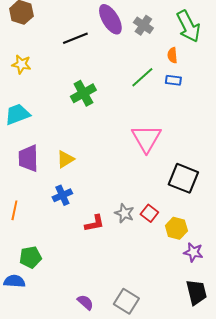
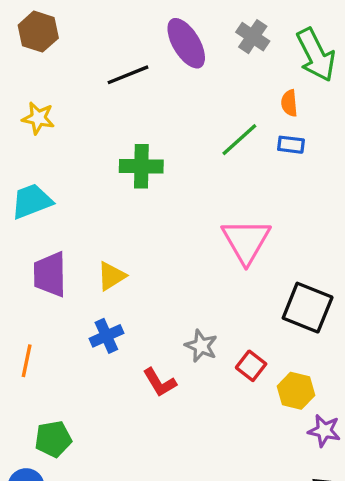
gray cross: (143, 25) -> (253, 37), moved
green cross: (83, 93) -> (141, 166), turned 30
gray star: (124, 213) -> (201, 346), moved
red L-shape: (94, 223) -> (160, 382), turned 70

